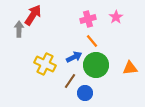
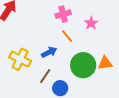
pink star: (116, 17) -> (91, 23), moved
green circle: (96, 65) -> (83, 65), moved

